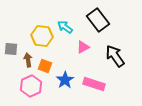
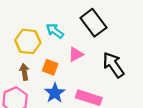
brown arrow: (28, 60) -> (24, 72), moved
orange square: (45, 66) -> (50, 67), moved

